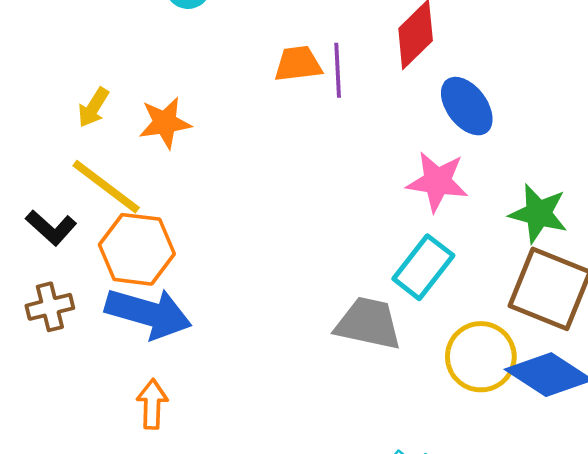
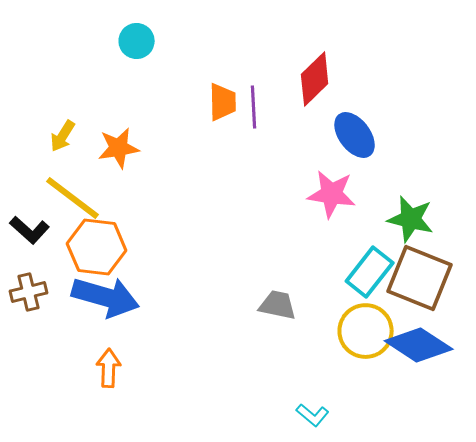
orange trapezoid: (298, 64) -> (223, 102), turned 96
cyan rectangle: (423, 267) -> (370, 272), moved
gray trapezoid: (368, 323) -> (278, 305), size x0.7

